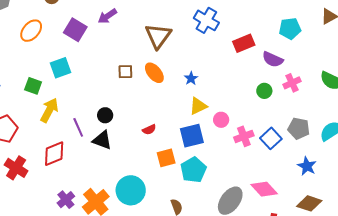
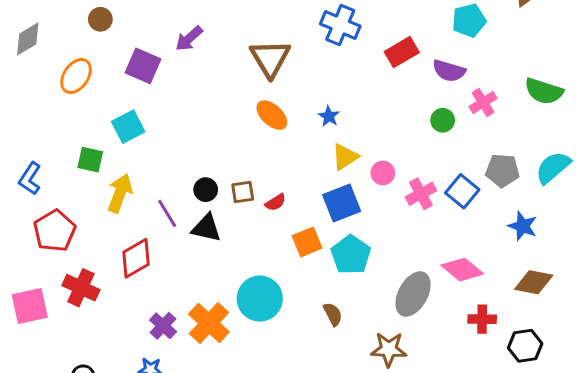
brown square: (125, 72) -> (243, 192), moved

